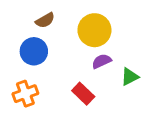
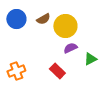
brown semicircle: (45, 20) -> (43, 19), moved
blue circle: (34, 51) -> (16, 19), moved

